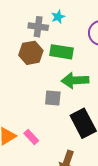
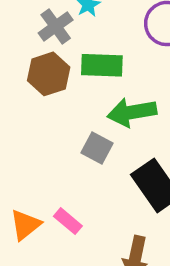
gray cross: (38, 27) -> (56, 26), turned -36
gray square: (53, 98) -> (97, 148), turned 30

